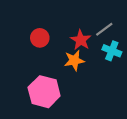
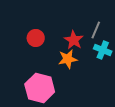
gray line: (104, 29) -> (96, 30), turned -30

